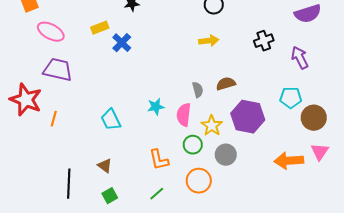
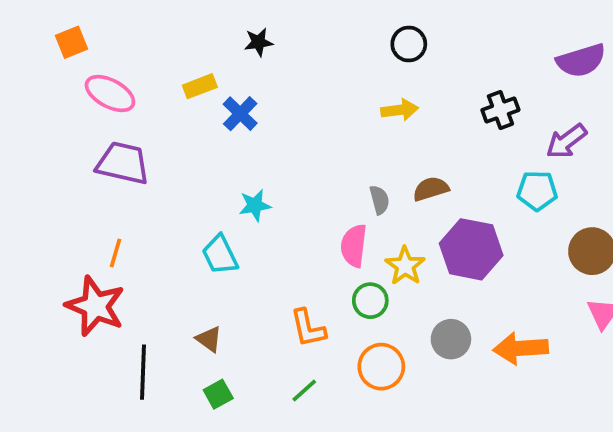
purple arrow: (300, 58) -> (566, 141), turned -100
cyan pentagon: (291, 98) -> (537, 191), moved
red star: (26, 100) -> (95, 306), moved
cyan star: (156, 107) -> (255, 205), moved
gray circle: (226, 155) -> (451, 339), moved
orange arrow: (289, 161) -> (521, 348), moved

